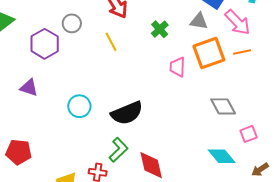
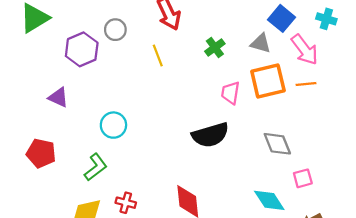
black semicircle: (127, 113) -> (210, 135), moved
green L-shape: (118, 150) -> (96, 167), moved
red pentagon: (19, 152) -> (41, 153), moved

